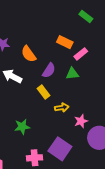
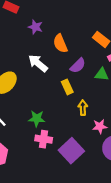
yellow arrow: (62, 108) -> (83, 108), turned -96
pink cross: (35, 158) -> (44, 139), moved

